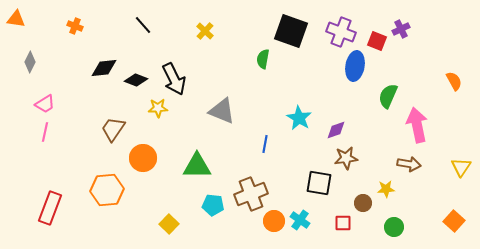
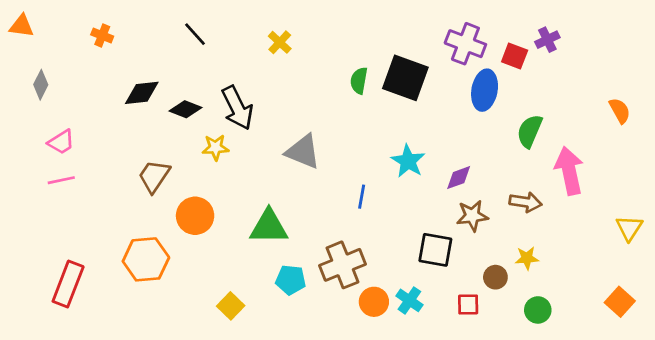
black square: (291, 31) -> (405, 78), moved
pink line: (45, 132) -> (61, 180), turned 66
brown arrow: (409, 164) -> (525, 202), moved

